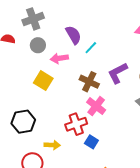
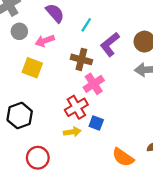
cyan line: (91, 48) -> (86, 25), moved
pink cross: (96, 106) -> (94, 84), turned 30
yellow arrow: (52, 145) -> (72, 132), moved

